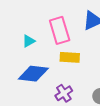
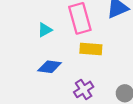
blue diamond: (33, 74) -> (50, 67), size x0.7

